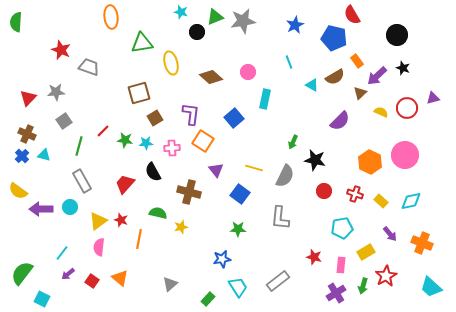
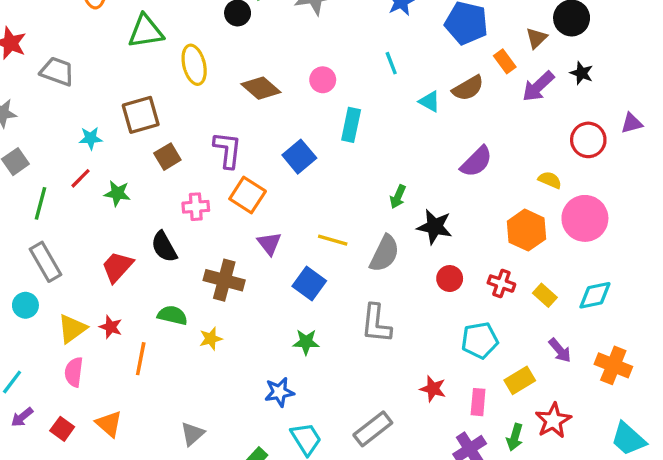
brown triangle: (360, 93) -> (536, 38), moved
yellow semicircle: (381, 112) -> (550, 180), moved
cyan star: (146, 143) -> (91, 138), moved

